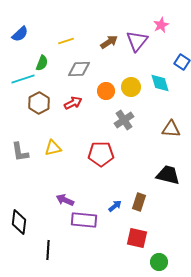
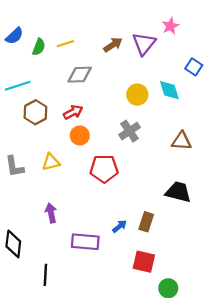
green semicircle: (42, 63) -> (39, 47), moved
orange circle: (106, 91) -> (80, 135), moved
purple arrow: (65, 200) -> (51, 213), moved, turned 54

